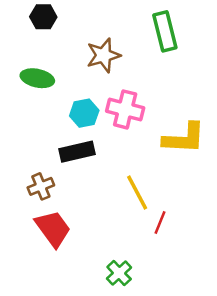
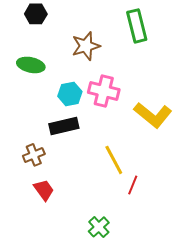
yellow L-shape: (184, 138) -> (153, 115), turned 36
red trapezoid: (53, 229) -> (44, 190), size x0.7

